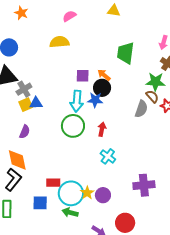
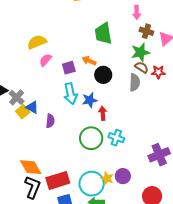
pink semicircle: (69, 16) -> (46, 60), moved
black circle: (102, 88) -> (103, 75), moved
blue star: (95, 100) -> (90, 100), moved
blue triangle: (36, 103) -> (32, 107), turned 48
green circle: (73, 126) -> (91, 138), moved
purple semicircle: (25, 132) -> (50, 121), moved
red rectangle: (53, 183) -> (58, 180), moved, size x1.6

